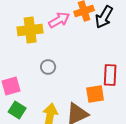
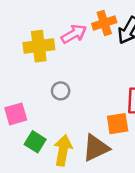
green square: (17, 110) -> (35, 142), moved

